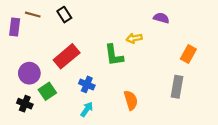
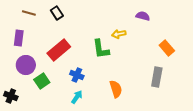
purple rectangle: (15, 27) -> (19, 38), moved
orange rectangle: (188, 54) -> (167, 48), turned -70
black cross: (25, 104) -> (11, 96), moved

